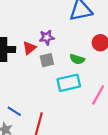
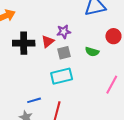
cyan rectangle: (69, 83) -> (62, 76), moved
blue line: (14, 111) -> (34, 100), turned -48

